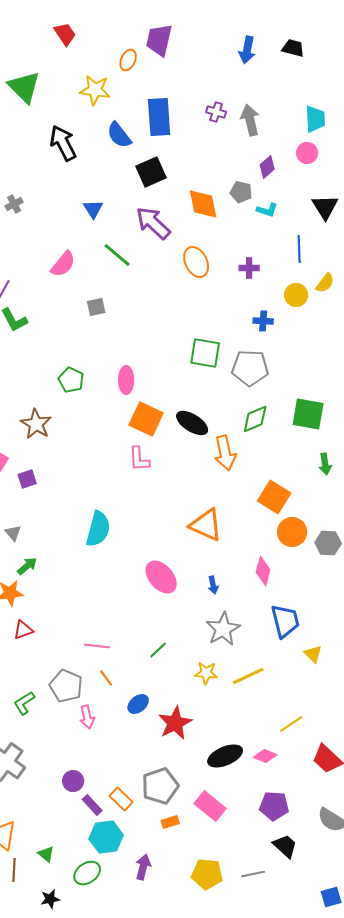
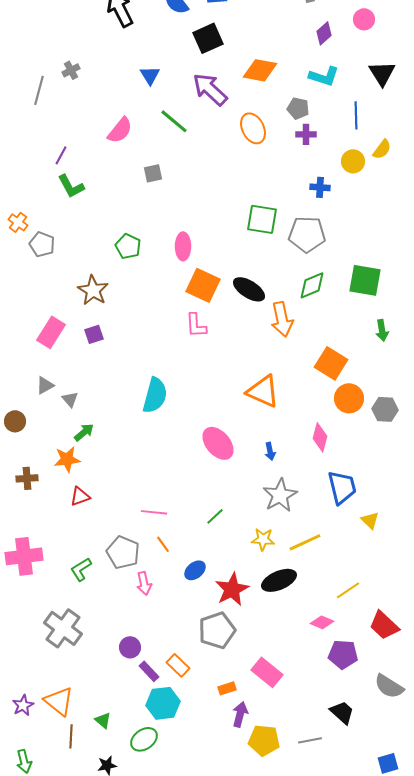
gray pentagon: (241, 192) -> (298, 108), moved
orange diamond: (203, 204) -> (260, 70), turned -68
cyan L-shape: (267, 210) -> (324, 76), size x1.4
purple square: (27, 479) -> (94, 334), moved
black ellipse: (225, 756) -> (279, 580), moved
gray pentagon: (160, 786) -> (217, 630), moved
purple pentagon: (274, 806) -> (343, 654), moved
purple arrow: (143, 867) -> (240, 714), moved

